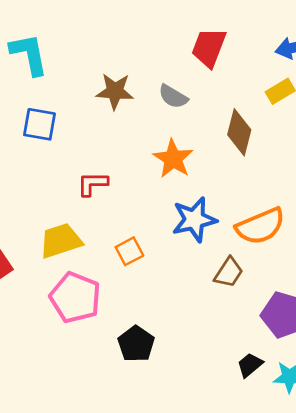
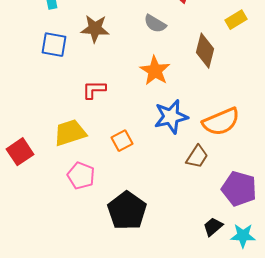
brown star: (115, 91) -> (95, 29), moved
pink pentagon: (75, 298) -> (81, 176), size x0.7
black pentagon: (136, 344) -> (127, 211), size x1.4

